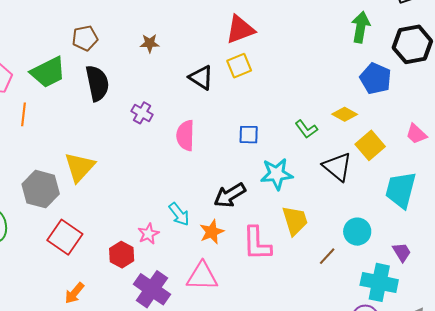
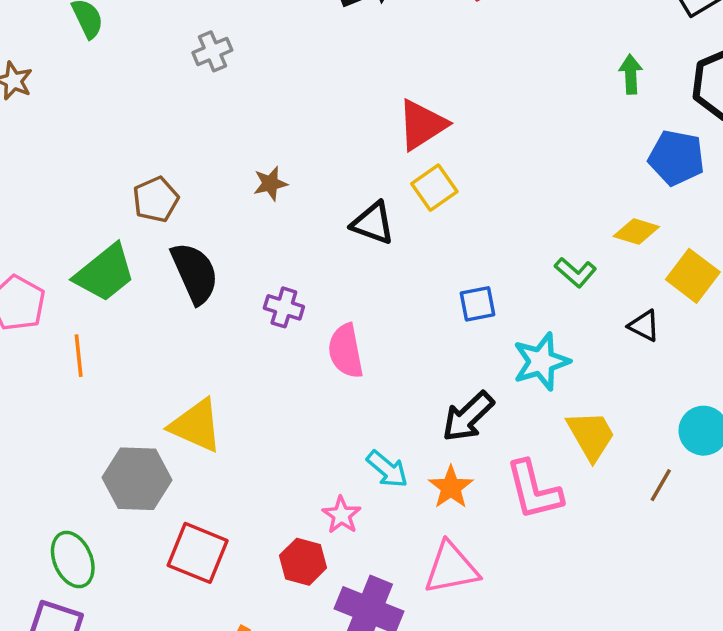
green arrow: (361, 27) -> (631, 74), size x0.7
pink semicircle: (185, 135) -> (346, 351), moved
yellow triangle: (80, 167) -> (196, 426), turned -36
black triangle: (337, 167) -> (644, 326), size x0.6

